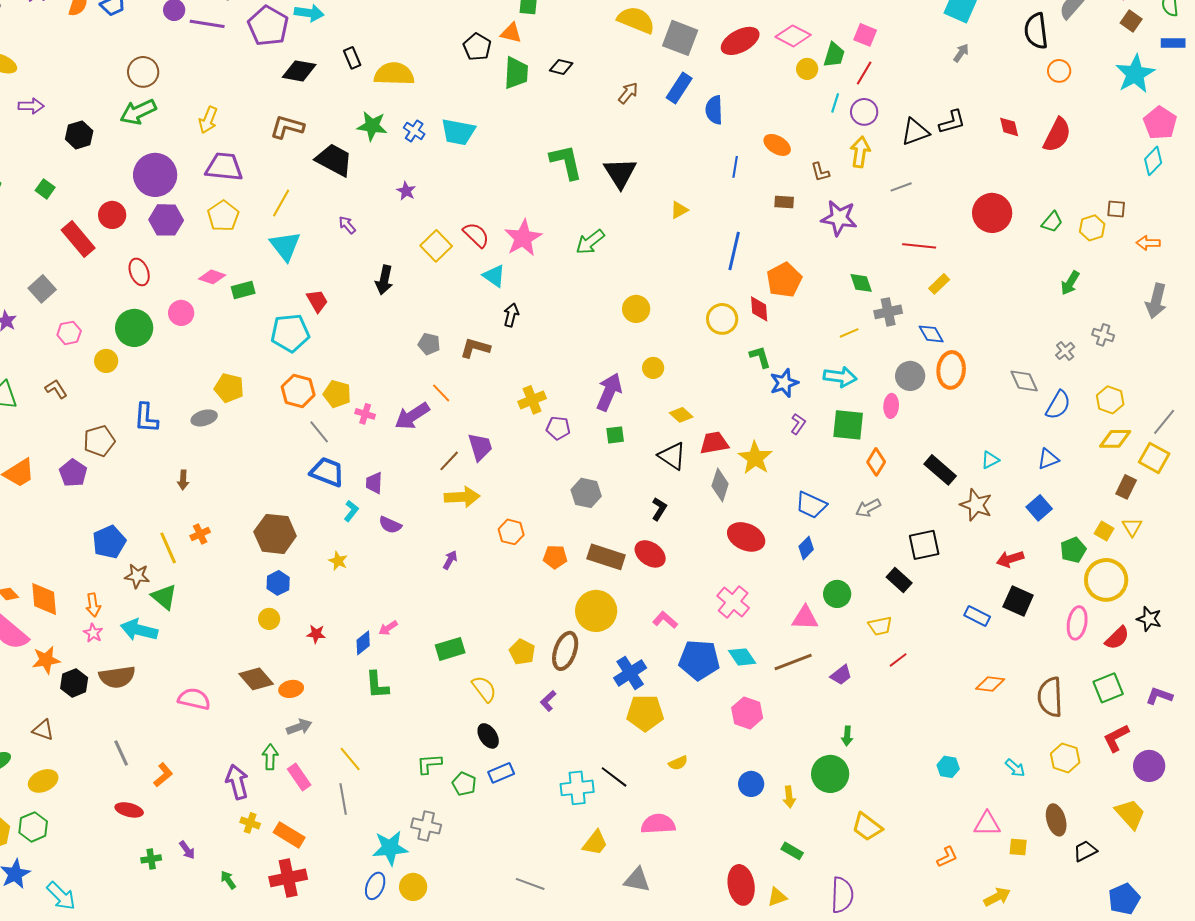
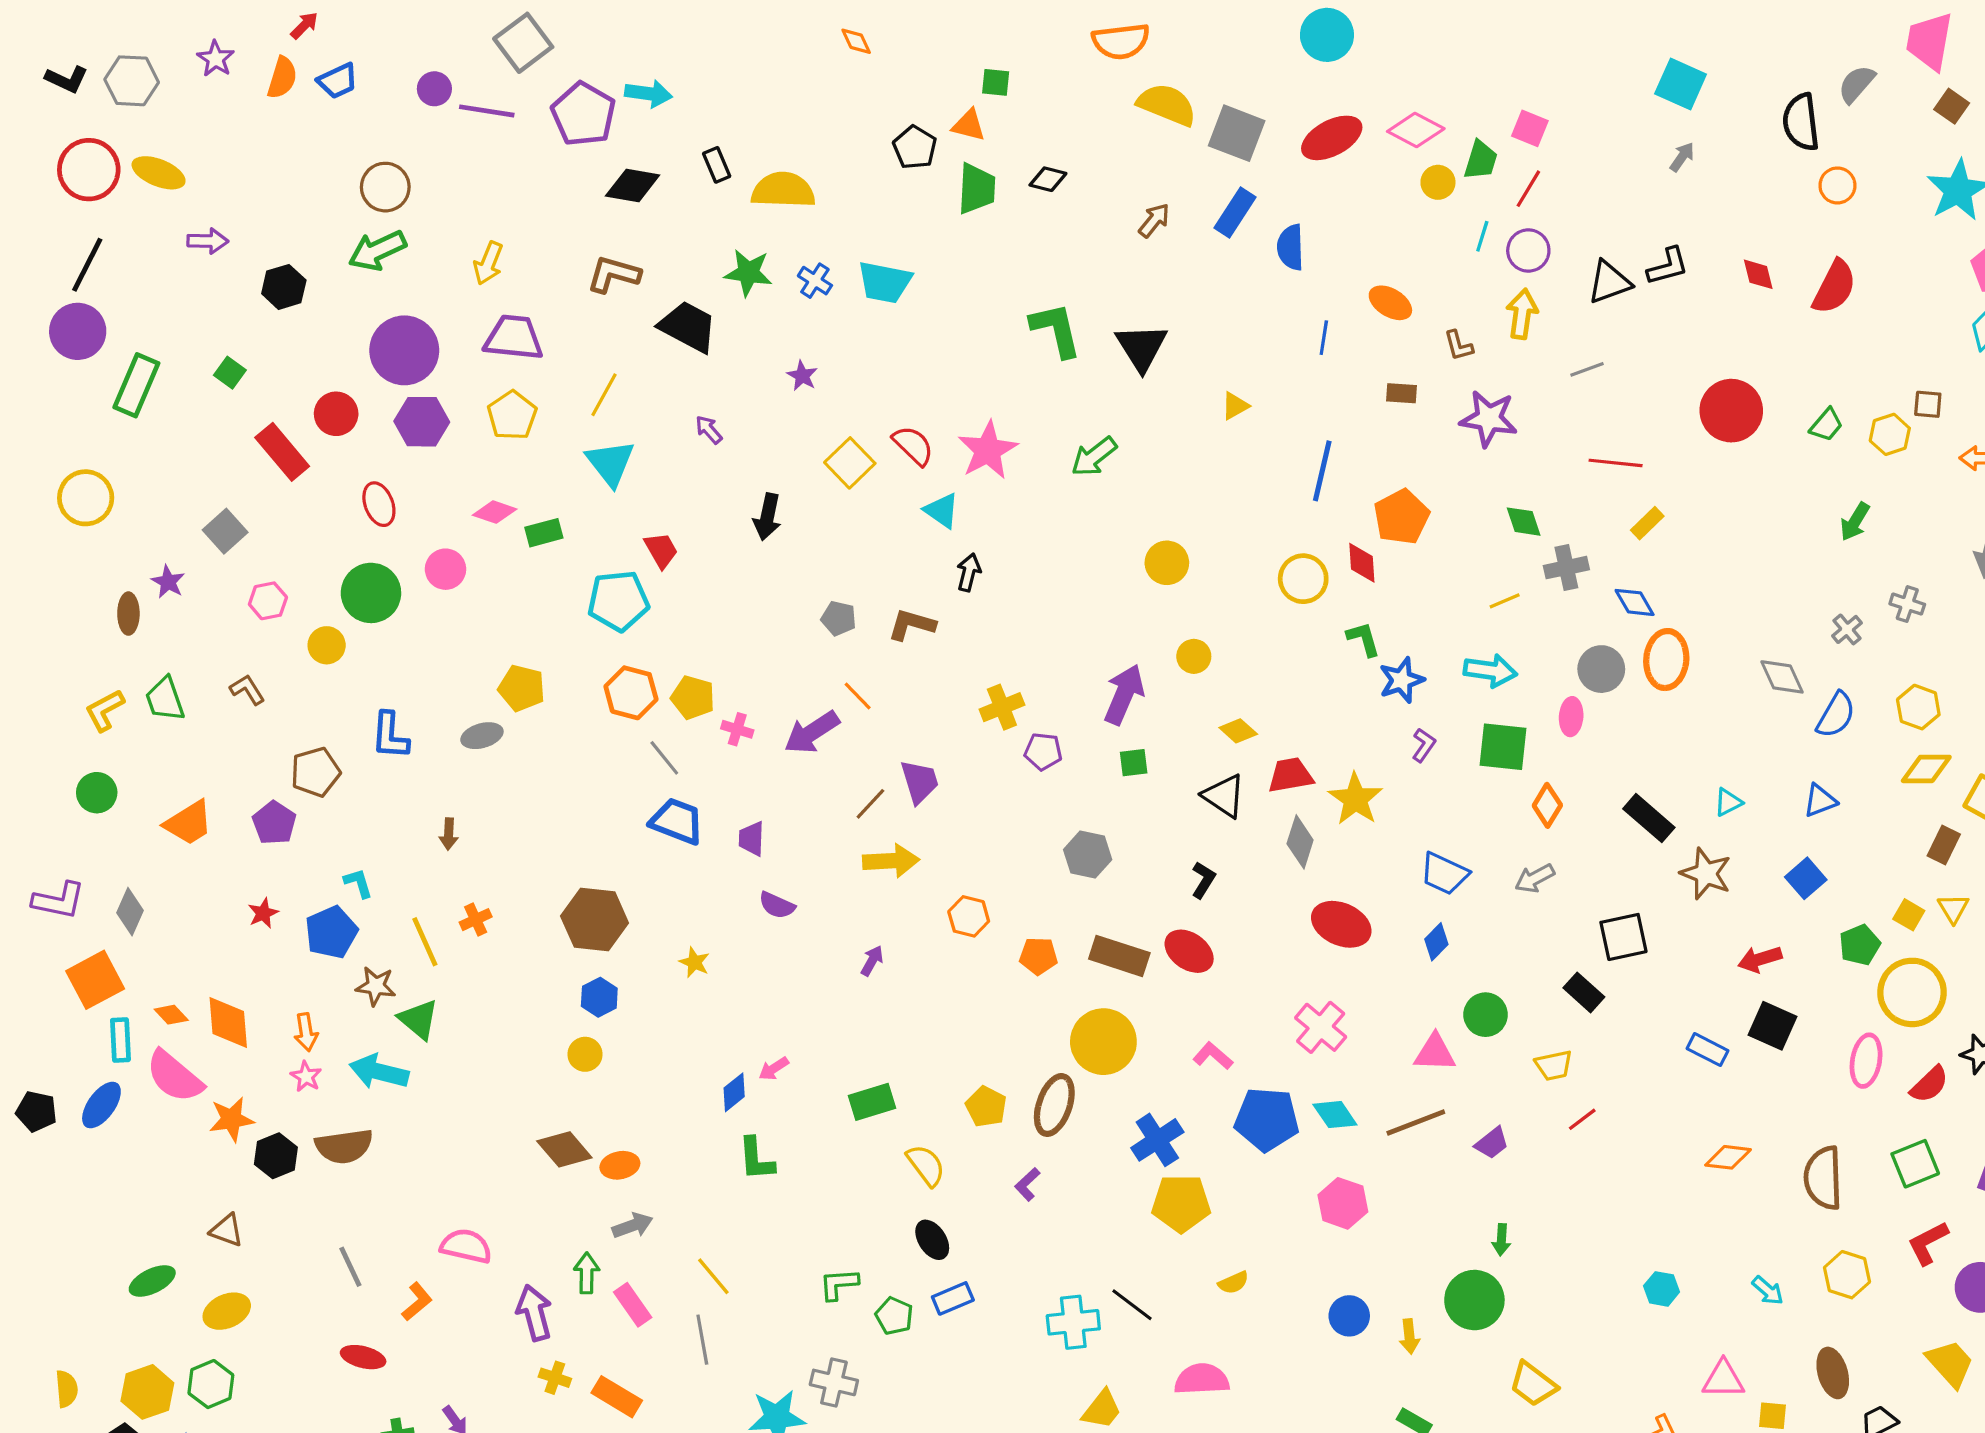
cyan L-shape: (351, 511) -> (358, 883), moved, turned -55
red star: (316, 634) -> (263, 913), moved, turned -30
pink semicircle: (194, 699) -> (466, 1246), moved

